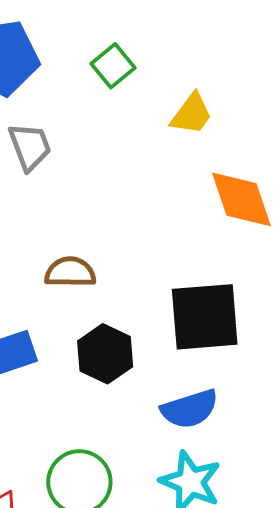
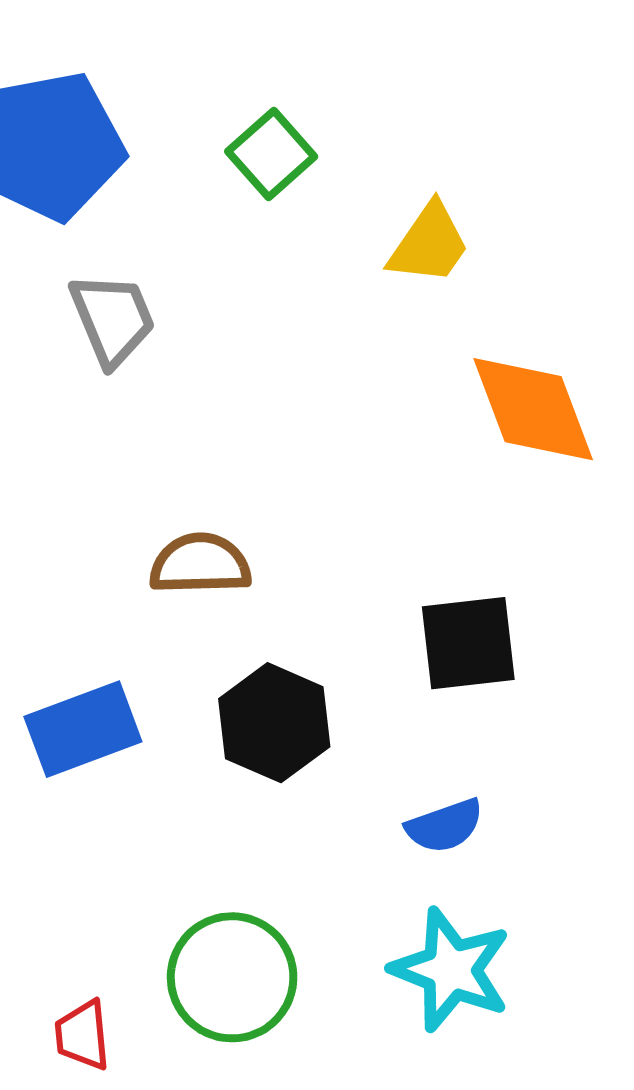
black square: (205, 317) -> (468, 643), size x0.7
blue semicircle: (190, 409) -> (445, 826), size x0.7

